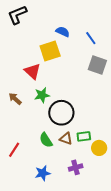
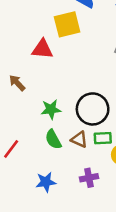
red triangle: (32, 71) -> (42, 49), turned -42
green star: (42, 95) -> (51, 109), moved
black circle: (61, 113) -> (93, 109), moved

